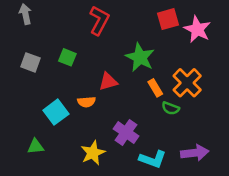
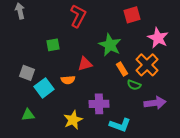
pink star: (197, 29) -> (158, 38), moved
green square: (67, 57) -> (53, 45), turned -32
gray square: (30, 62) -> (27, 73), moved
purple cross: (126, 132) -> (99, 104), turned -36
purple arrow: (195, 153) -> (155, 103), moved

